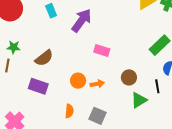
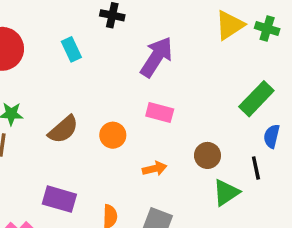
purple arrow: (82, 20) -> (156, 57), moved
orange circle: (78, 81) -> (113, 135), moved
purple rectangle: (38, 86) -> (59, 199), moved

